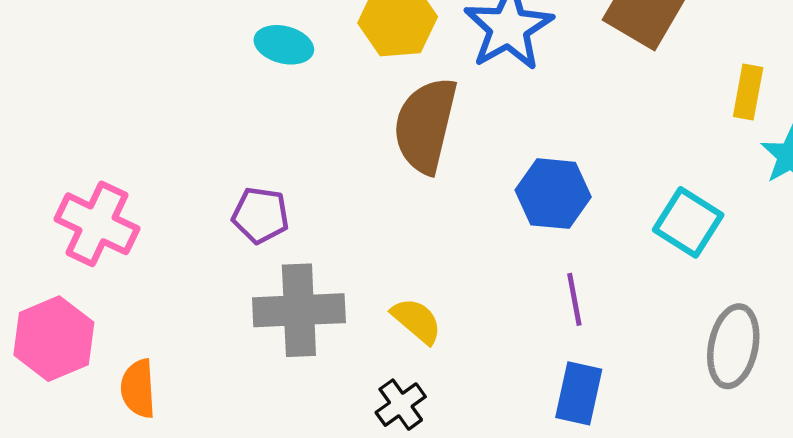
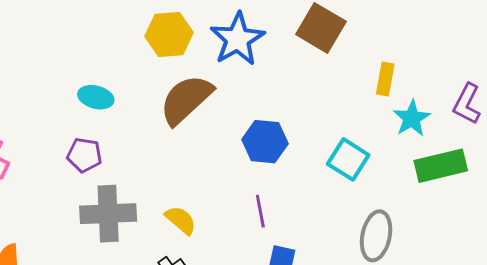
cyan ellipse: (284, 45) -> (96, 97), moved
brown semicircle: (425, 125) -> (186, 100), turned 34
purple line: (574, 299) -> (260, 211), moved

